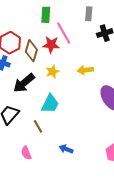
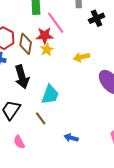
yellow star: (52, 72) -> (47, 50), moved
black arrow: (24, 83) -> (22, 77), turned -60
pink semicircle: (26, 153) -> (19, 142), moved

